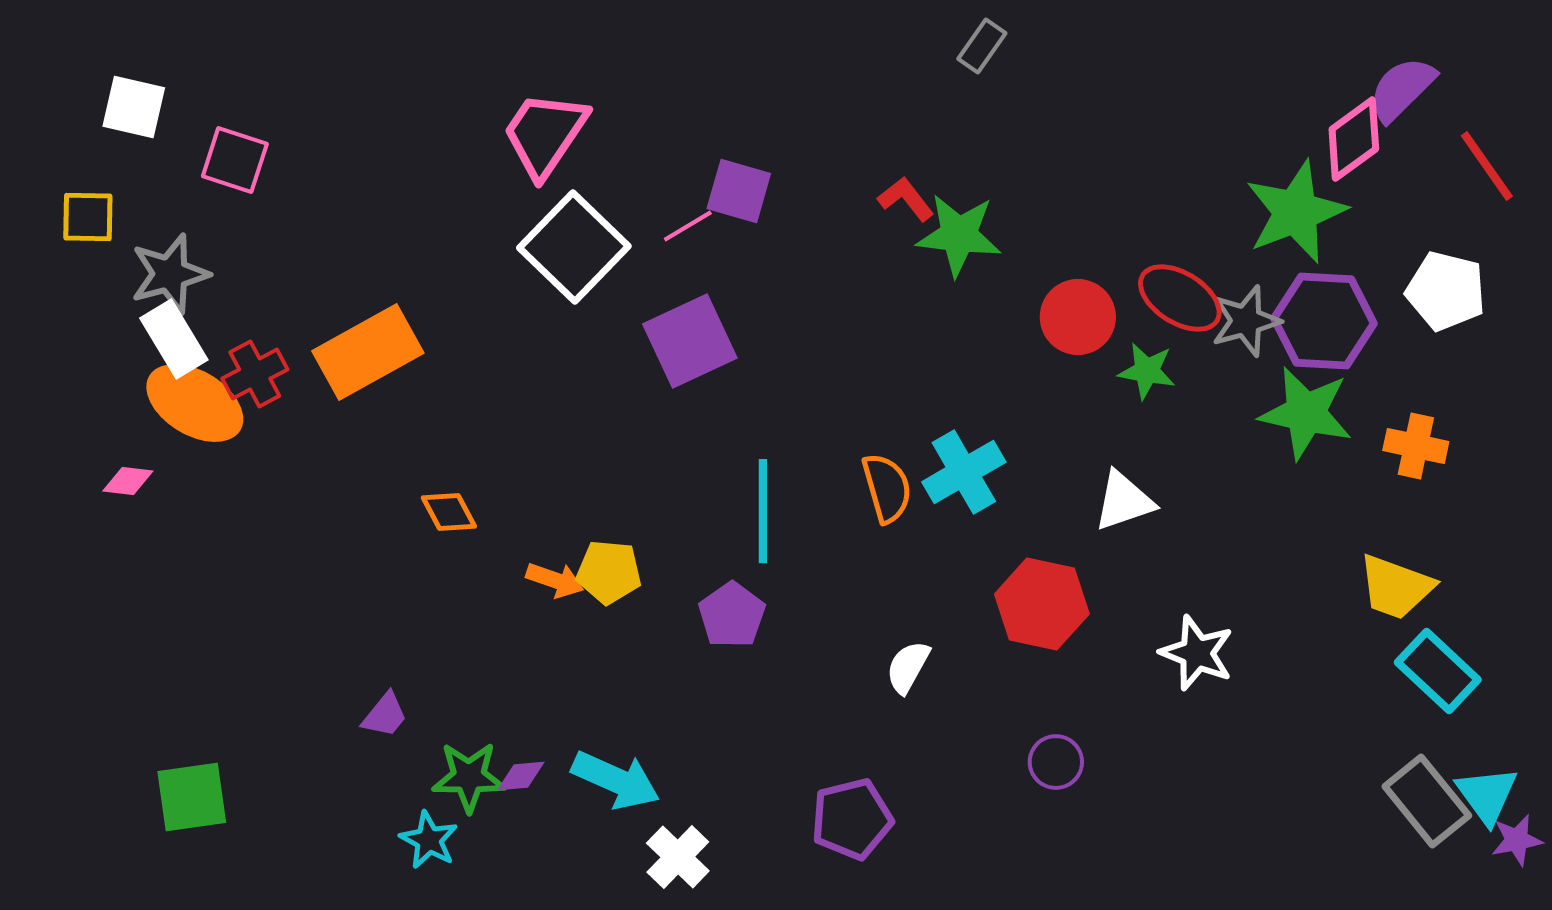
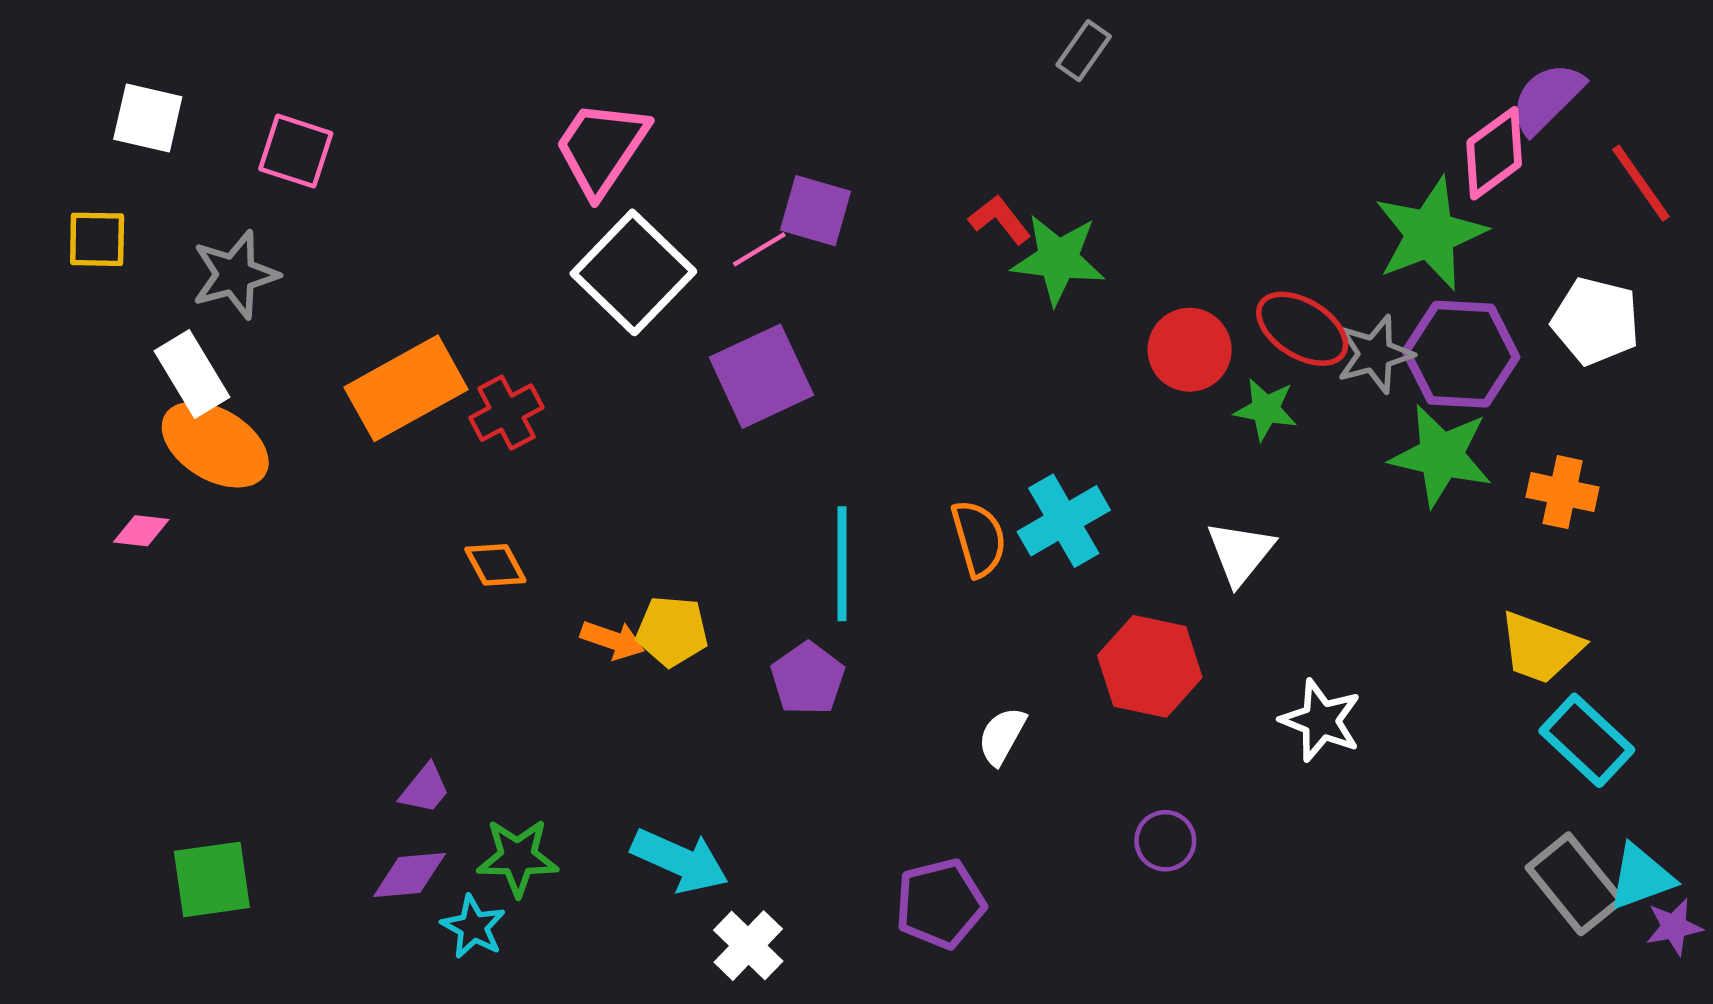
pink square: (235, 160) -> (296, 151), moved
gray star: (170, 274) -> (235, 275), moved
red cross: (255, 374) -> (507, 413), moved
white triangle: (1124, 501) -> (1240, 553), turned -32
purple diamond: (521, 776) -> (409, 875), moved, size x1.4
cyan triangle: (1487, 795) -> (1641, 877), turned 46

